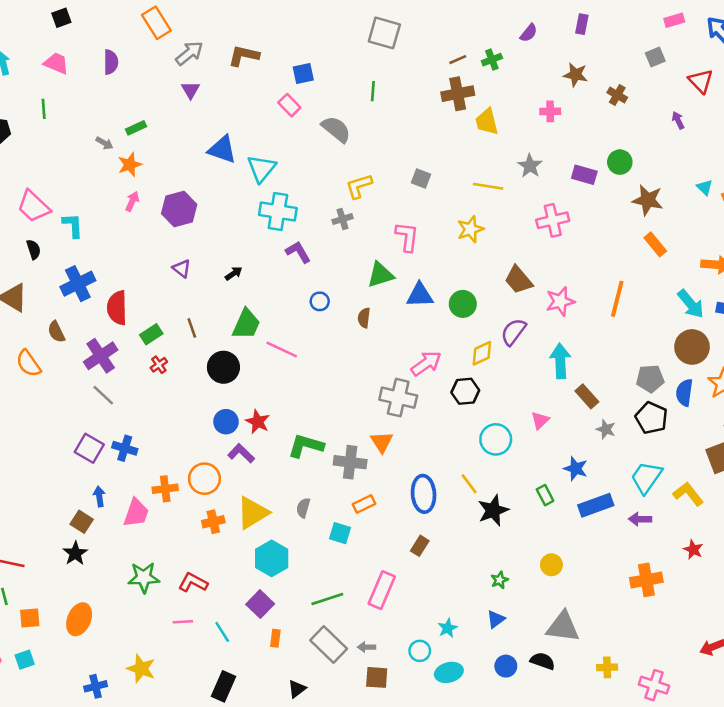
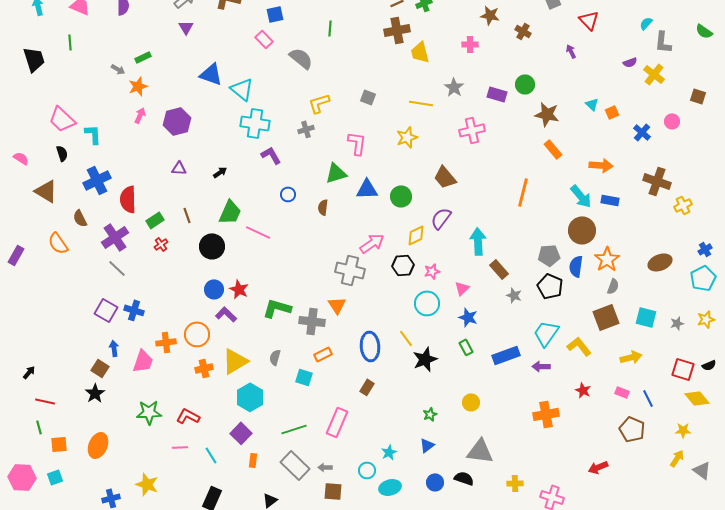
cyan triangle: (261, 168) -> (242, 89), turned -30
purple triangle: (182, 268) -> (179, 168), turned -35
pink star: (560, 301) -> (432, 271), moved, size x0.7
blue star: (575, 469) -> (468, 317), moved

